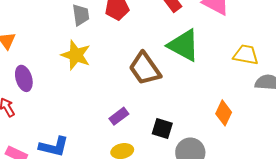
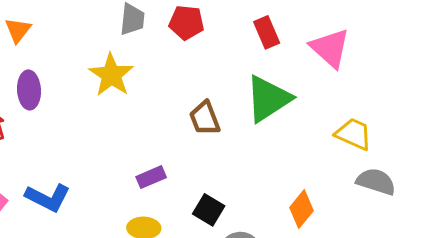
green triangle: (184, 45) -> (268, 99), turned 45
brown trapezoid: (145, 69) -> (205, 118), size x0.7

